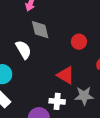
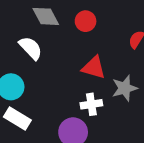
red circle: (79, 42) -> (86, 21), moved

